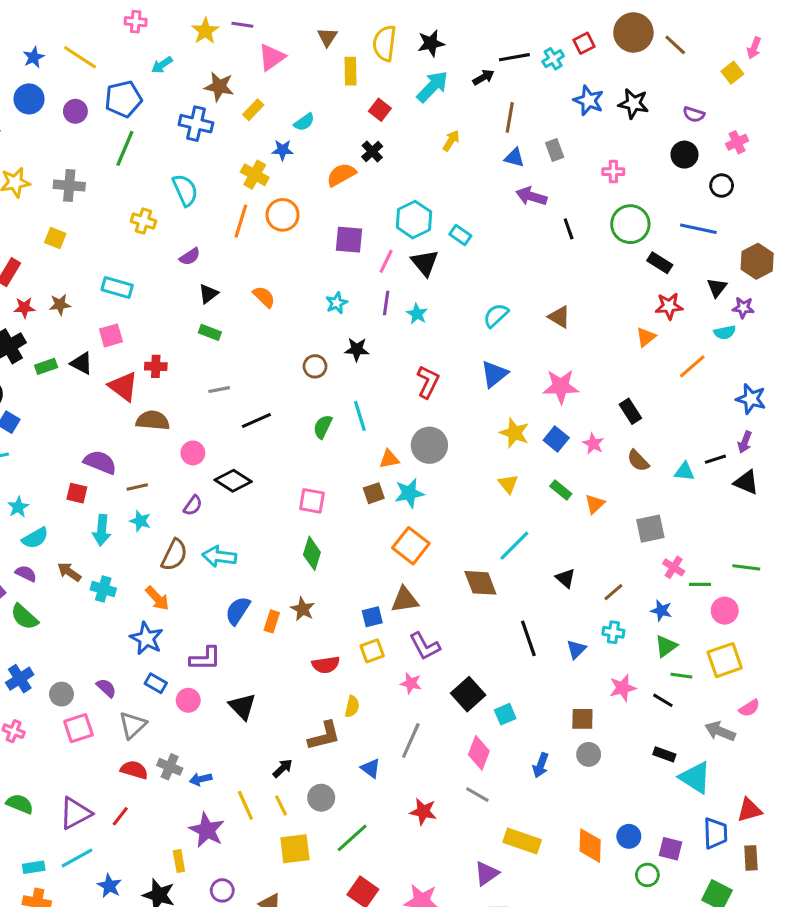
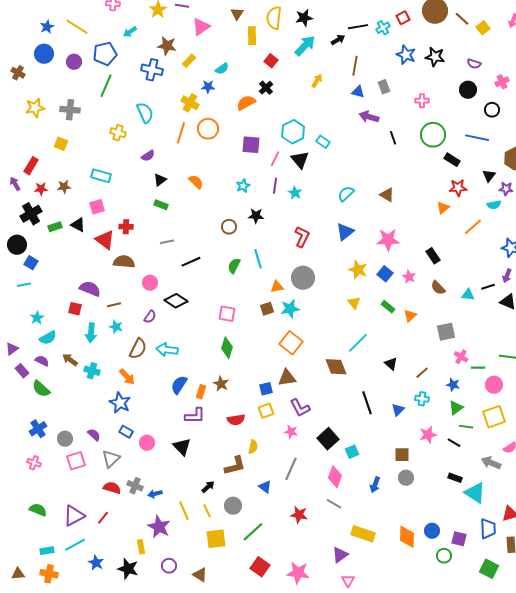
yellow square: (732, 73) -> (483, 28), moved
purple L-shape: (205, 659) -> (195, 416), moved

